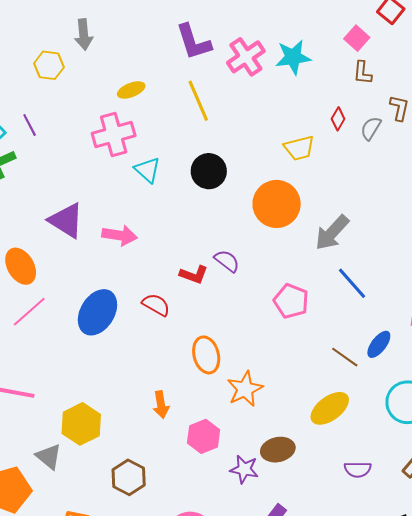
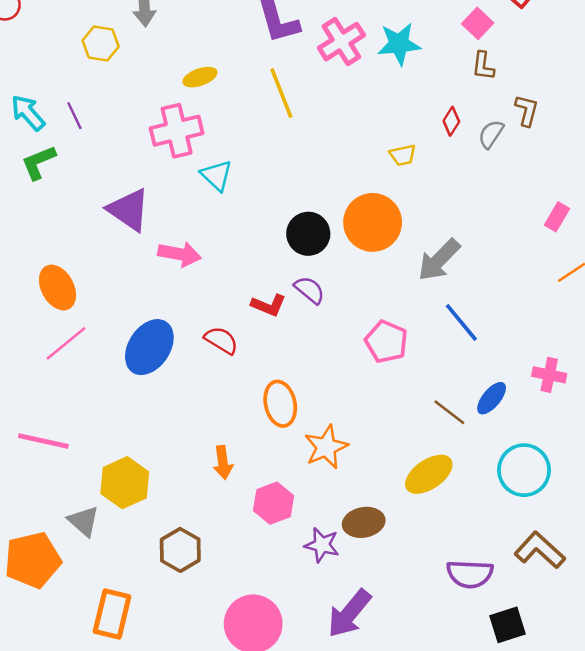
yellow trapezoid: (299, 148) -> (403, 155), size x0.7
black circle: (209, 171) -> (308, 234), moved
purple triangle: (66, 220) -> (129, 210), moved
purple semicircle: (358, 469) -> (470, 574), moved, size x1.4

